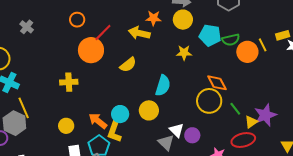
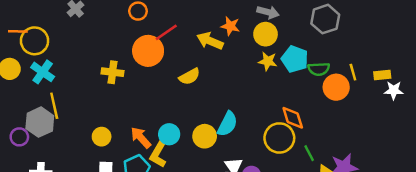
yellow line: (263, 45) -> (353, 72), moved
yellow star: (184, 53) -> (268, 61), moved
yellow cross: (69, 82) -> (112, 72), moved
cyan semicircle: (163, 86) -> (227, 124), moved

